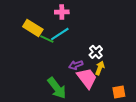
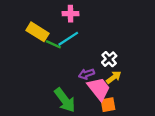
yellow arrow: (100, 68) -> (114, 77), turned 32
orange square: (119, 92) -> (108, 105), moved

